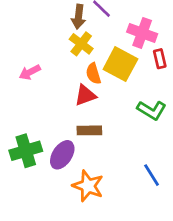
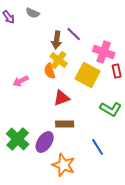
orange semicircle: (93, 74) -> (50, 71), moved
green cross: (26, 151) -> (18, 139), turned -30
blue line: (152, 175) -> (98, 147), moved

